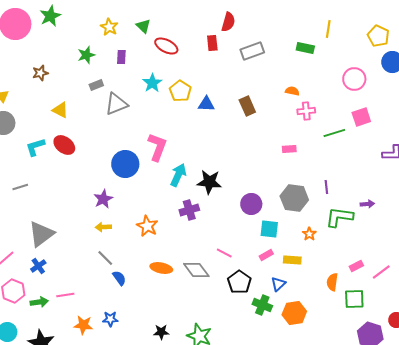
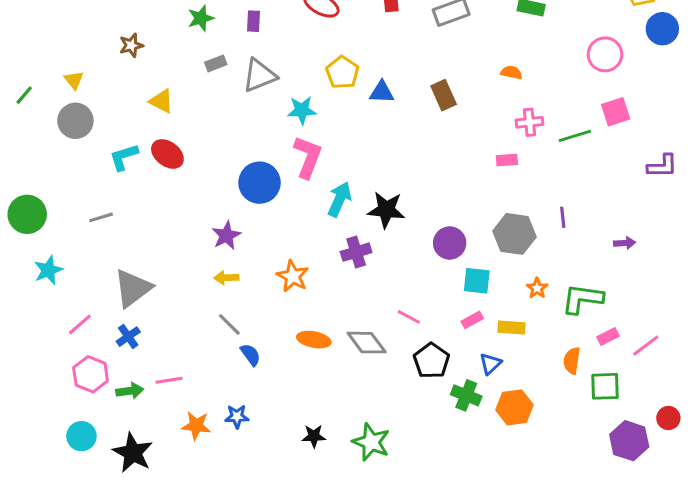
cyan star: (152, 83) -> (302, 110), moved, turned 30
gray triangle: (116, 104) -> (260, 76), moved
pink cross: (306, 111) -> (530, 122), moved
green L-shape: (339, 217) -> (582, 299), moved

